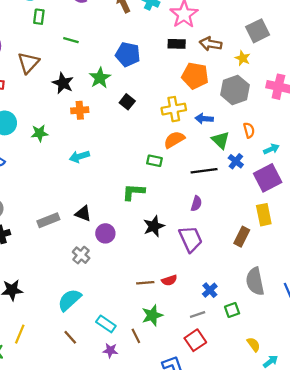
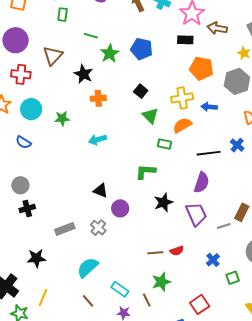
brown arrow: (211, 44) -> (217, 28), moved
green star: (100, 78) -> (110, 53), moved
green triangle: (221, 140) -> (150, 116), moved
purple semicircle: (196, 204) -> (202, 183), size x1.5
gray rectangle: (48, 220) -> (65, 229), moved
gray line: (198, 315) -> (224, 226), moved

